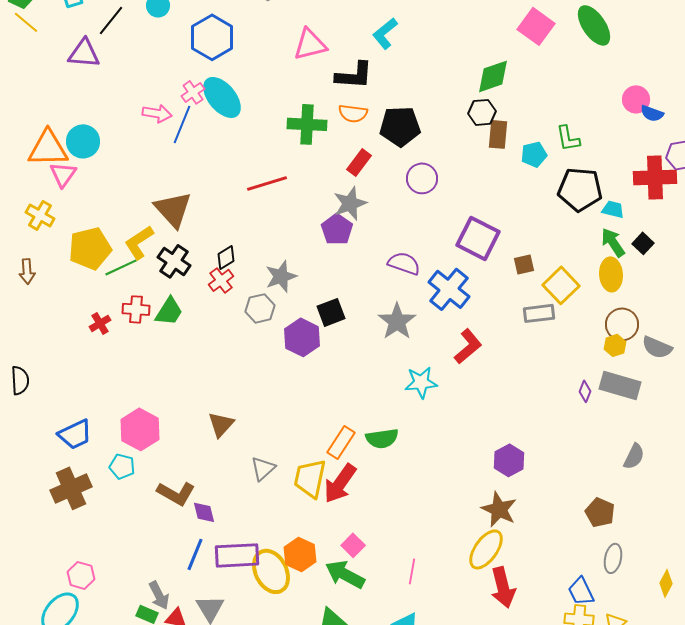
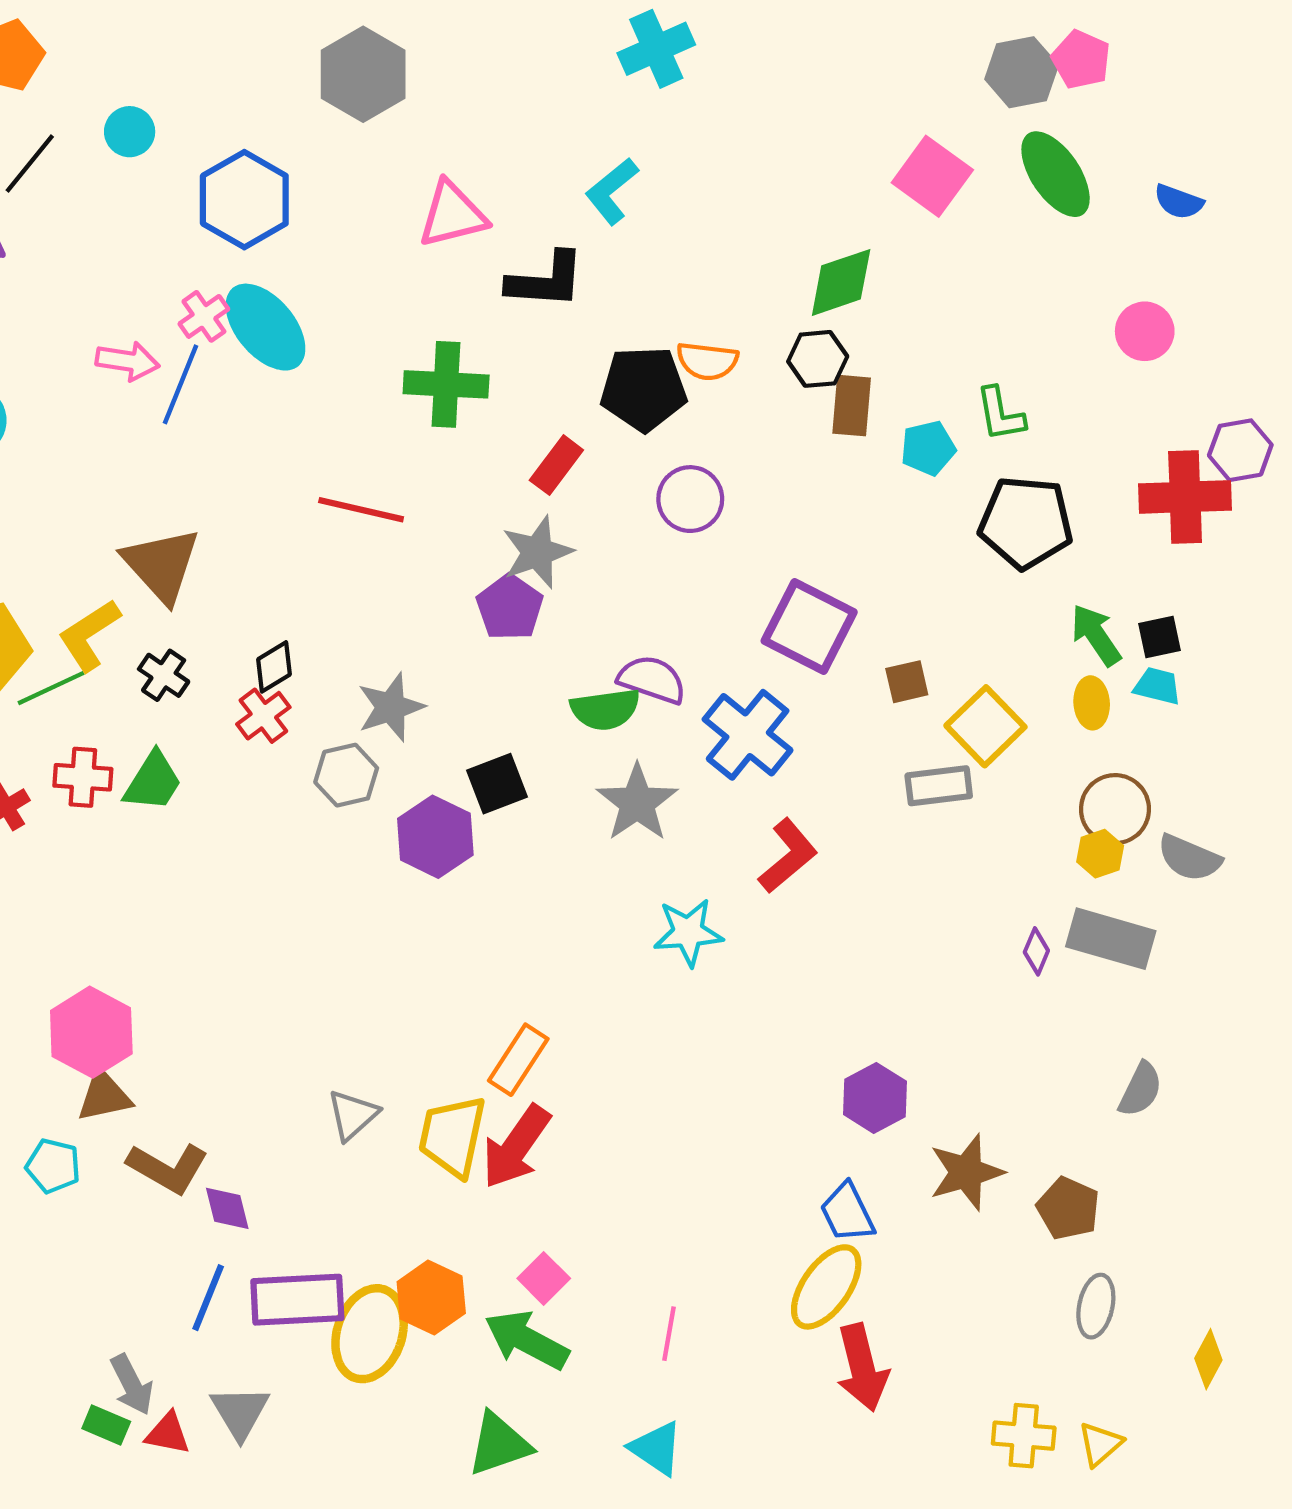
orange semicircle: (353, 113) -> (707, 361), moved
blue semicircle: (652, 113) -> (1179, 202), moved
red line: (267, 183) -> (361, 510), turned 30
cyan trapezoid: (613, 209) -> (1157, 686), moved
black square: (643, 243) -> (1160, 637), turned 35
black cross: (174, 261) -> (164, 675), size x0.7
yellow ellipse: (611, 274) -> (1092, 703), size x0.7
brown triangle: (221, 424) -> (104, 1096), moved, turned 36
green semicircle: (382, 438) -> (605, 709), moved
cyan pentagon: (122, 466) -> (53, 1166), moved
brown star: (499, 509) -> (966, 1172), moved, turned 30
yellow ellipse: (271, 571) -> (370, 1334), turned 45
blue trapezoid: (581, 591) -> (847, 1213), moved

